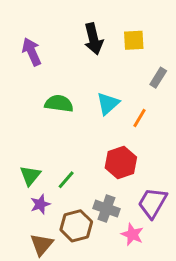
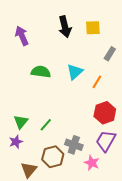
red hexagon: (121, 163) -> (105, 113), moved
purple star: (40, 204) -> (16, 142), moved

